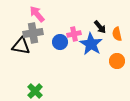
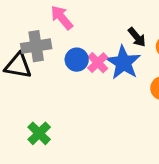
pink arrow: (37, 14) -> (62, 18), moved
pink cross: (74, 34) -> (98, 63), moved, turned -32

